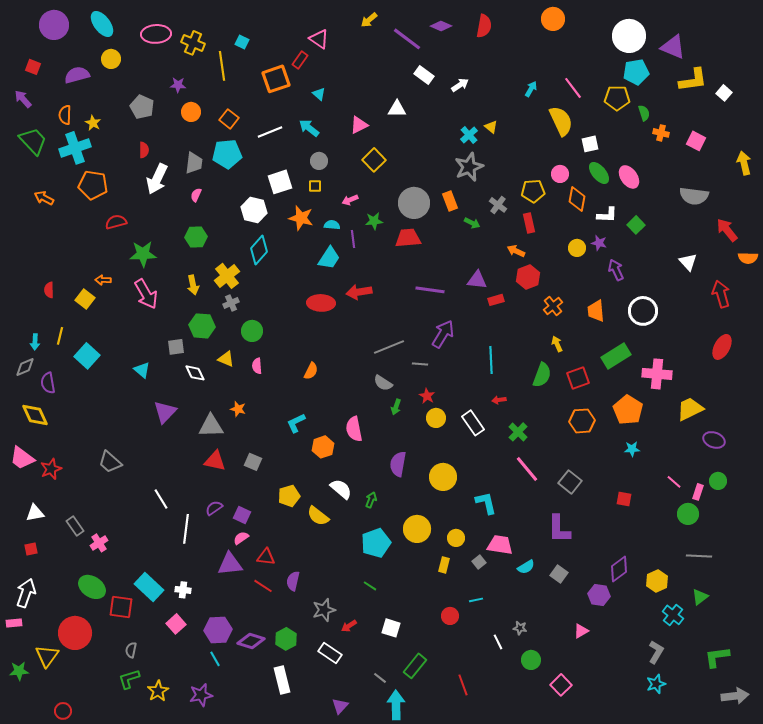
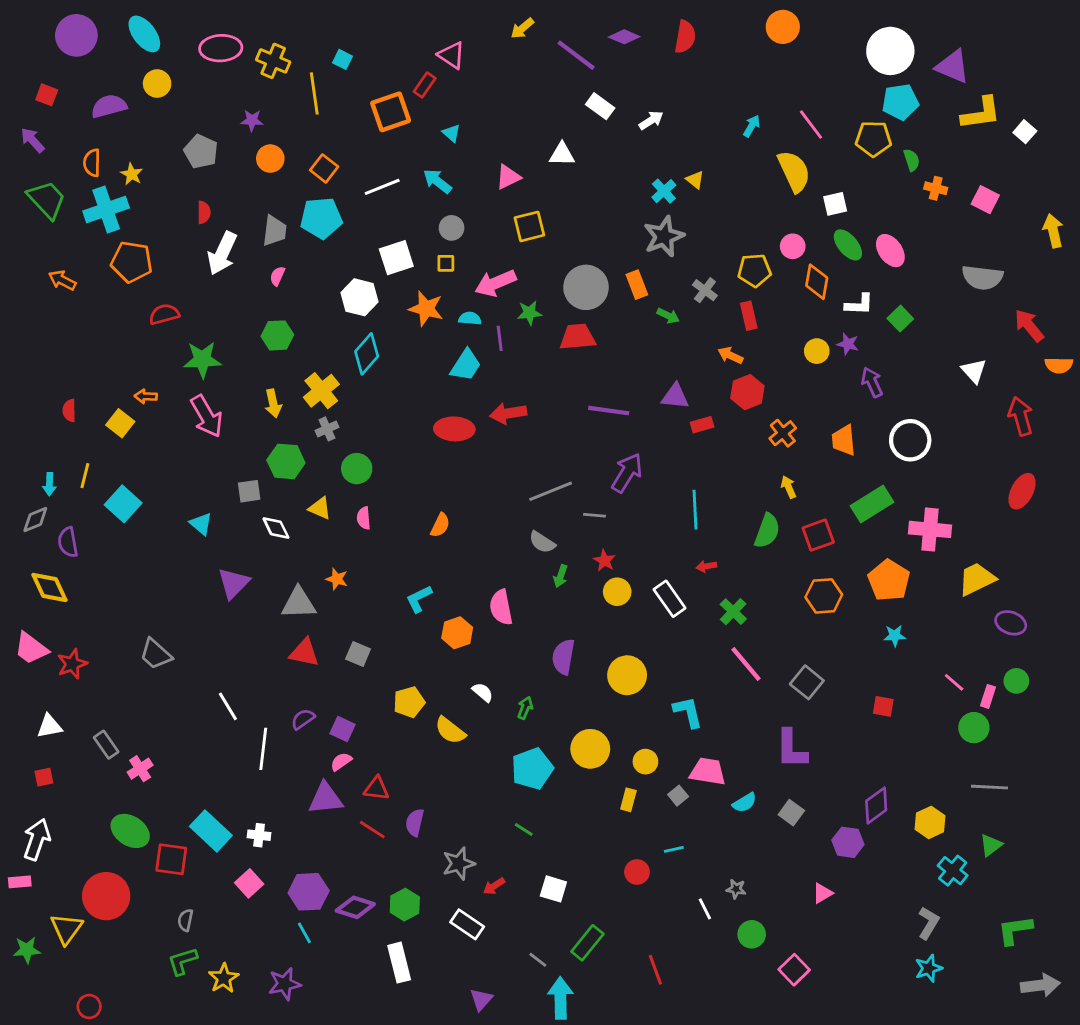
yellow square: (374, 160) -> (529, 226), turned 30
pink arrow: (350, 200) -> (495, 283), size x1.8
white semicircle: (341, 489) -> (483, 692), size x0.7

